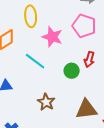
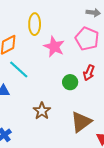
cyan line: (35, 61) -> (19, 70), moved
brown triangle: (86, 109) -> (81, 122), turned -35

